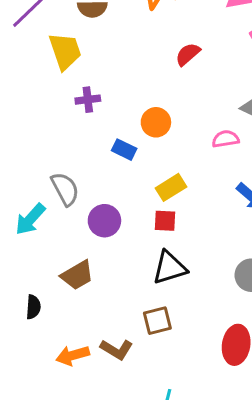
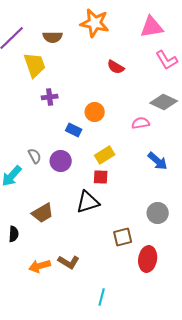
red semicircle: (188, 54) -> (116, 67), turned -108
gray semicircle: (65, 189) -> (35, 156), size x0.7
purple circle: (104, 221) -> (61, 161), moved
black triangle: (170, 268) -> (88, 202), moved
brown square: (157, 321) -> (123, 237), moved

